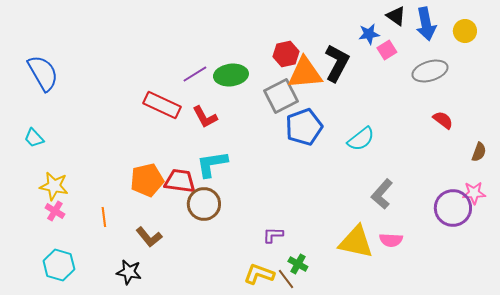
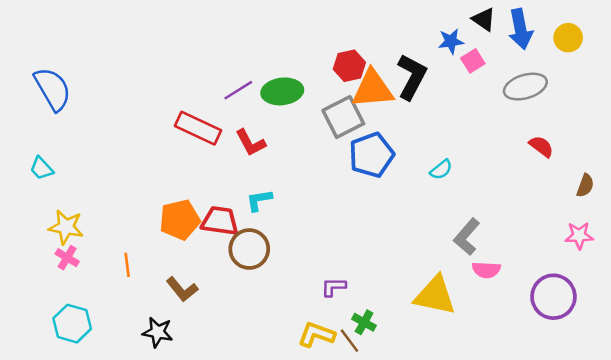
cyan semicircle: (361, 139) -> (441, 170), size x0.7
cyan L-shape: (212, 164) -> (259, 200), size x0.7
purple circle: (453, 208) -> (553, 297), moved
pink semicircle: (391, 240) -> (486, 270), moved

